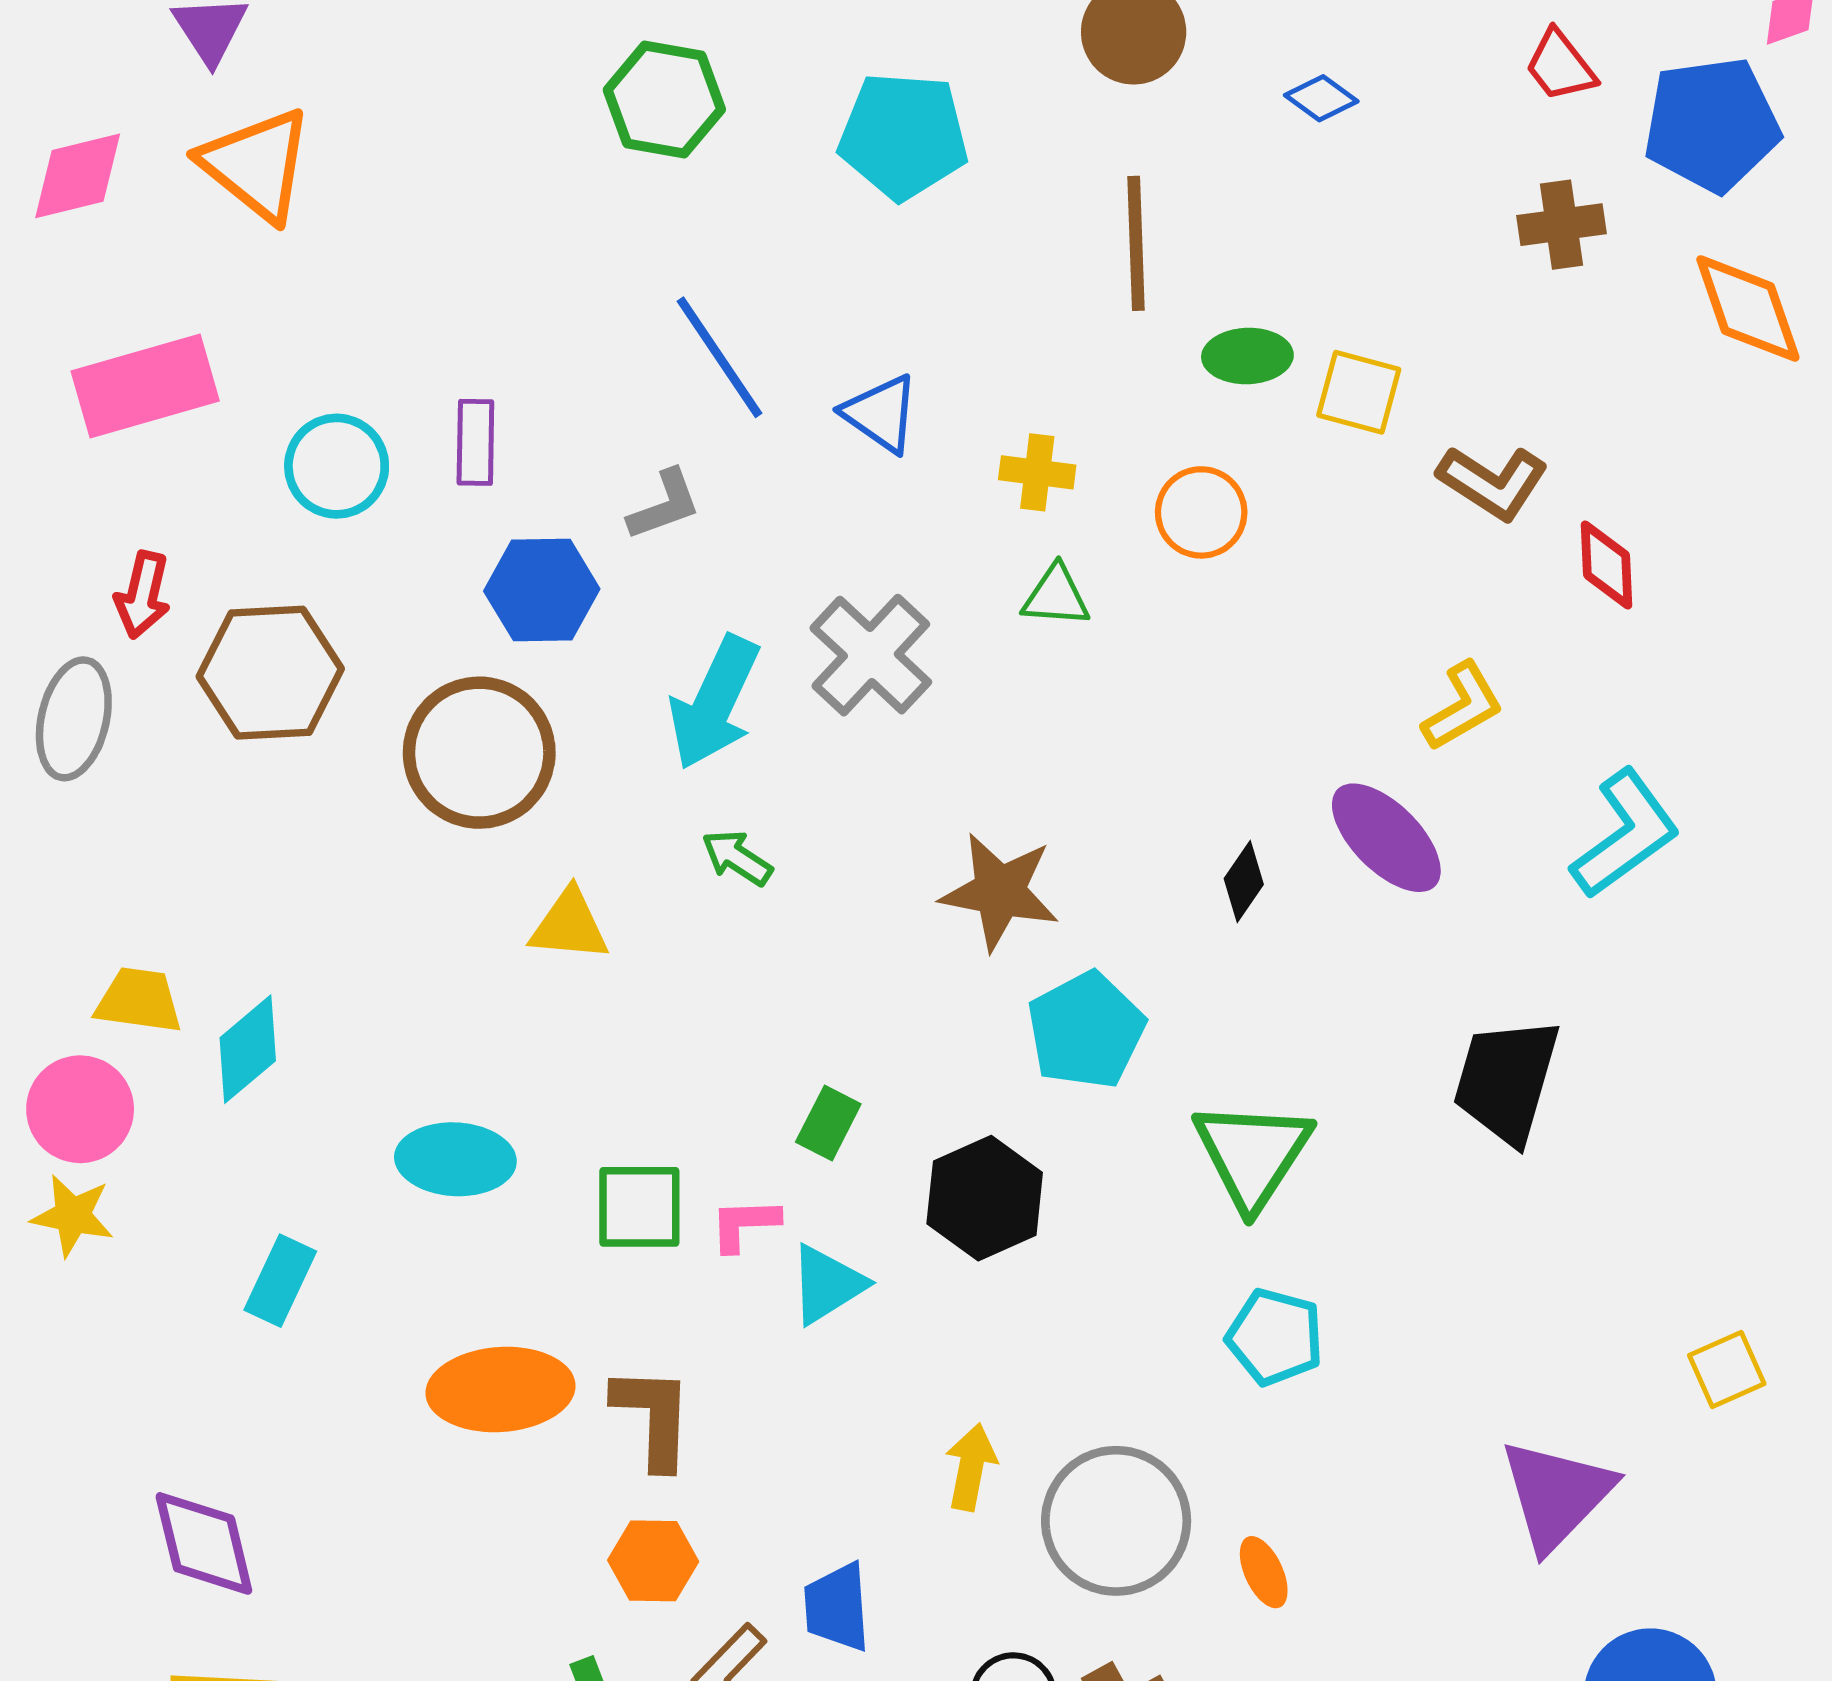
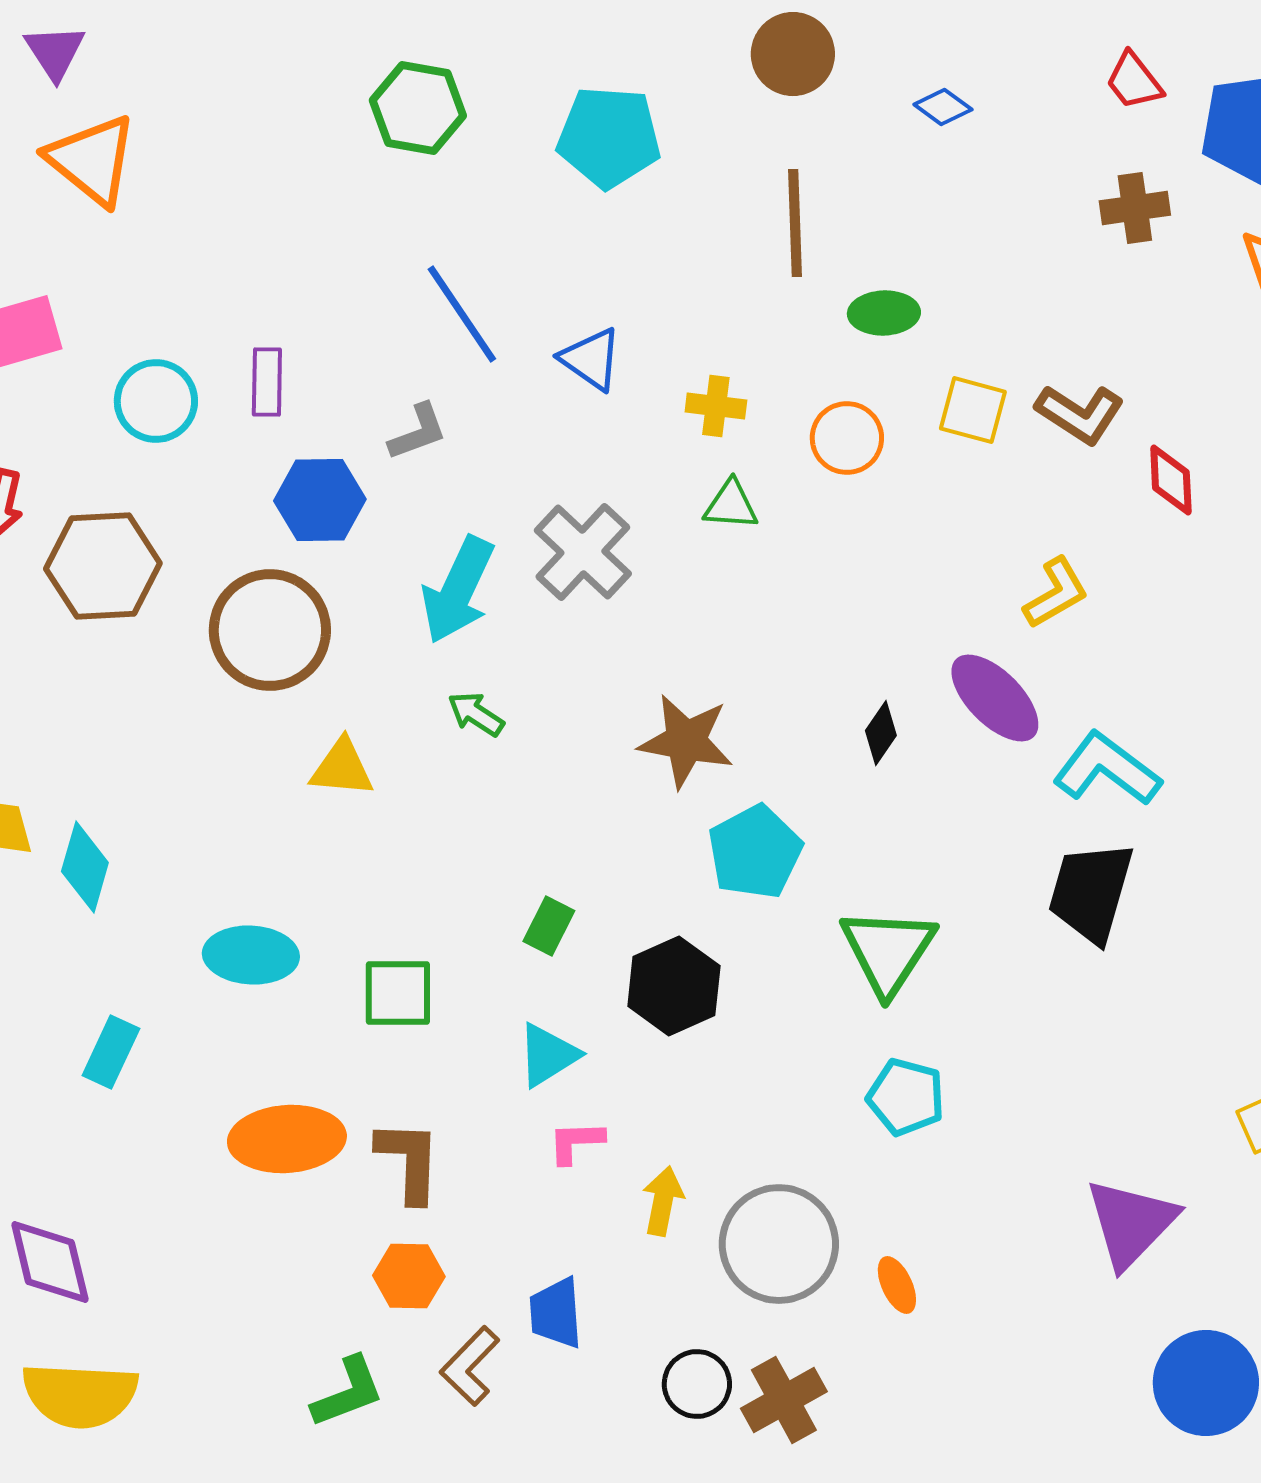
yellow square: (1359, 392) -> (973, 410), moved
cyan L-shape: (1625, 834) -> (1107, 769), moved, turned -107
cyan diamond: (248, 1049) -> (85, 867), turned -34
pink L-shape: (744, 1224) -> (576, 1142), moved

